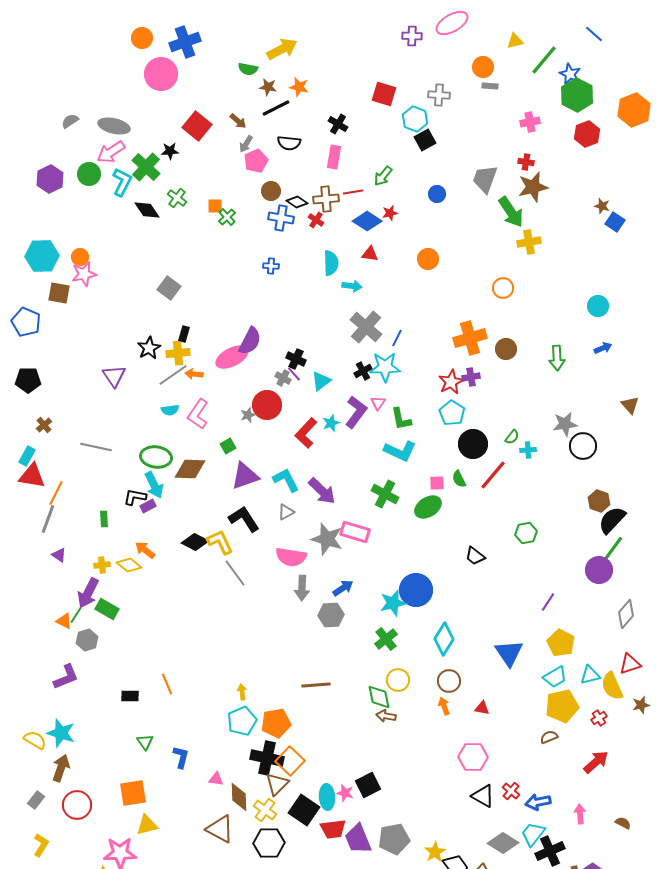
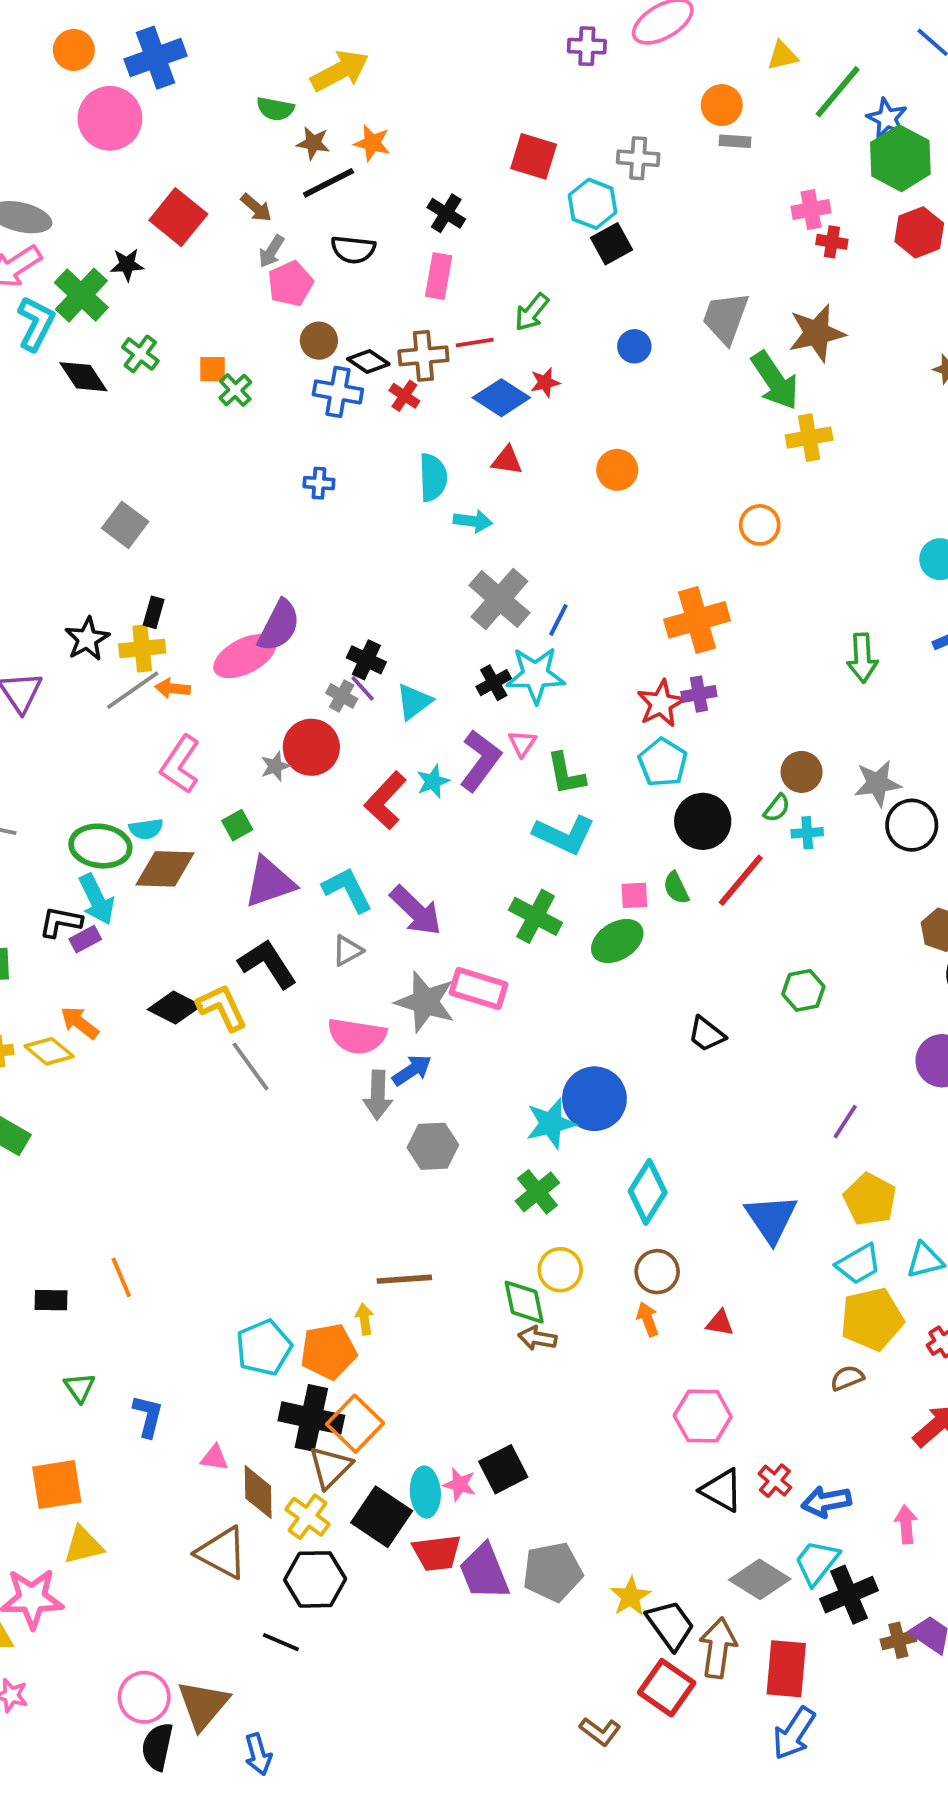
red cross: (526, 162) -> (832, 242), moved
brown circle: (506, 349) -> (802, 772), moved
cyan semicircle: (170, 410) -> (146, 829), moved
blue arrow: (343, 588) -> (412, 1070), moved
yellow arrow: (242, 692) -> (365, 1319), moved

